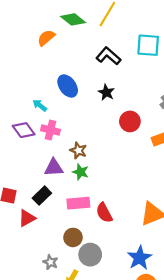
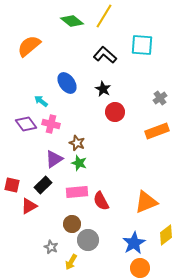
orange semicircle: (46, 38) -> (29, 46), moved, size x1.4
red circle: (130, 121) -> (115, 112), moved
purple triangle: (54, 168) -> (54, 159), turned -30

